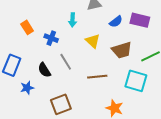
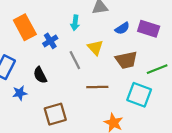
orange rectangle: (27, 27) -> (25, 27), size x1.6
blue cross: (51, 38) -> (50, 41), turned 32
gray line: (66, 62) -> (75, 60), moved

